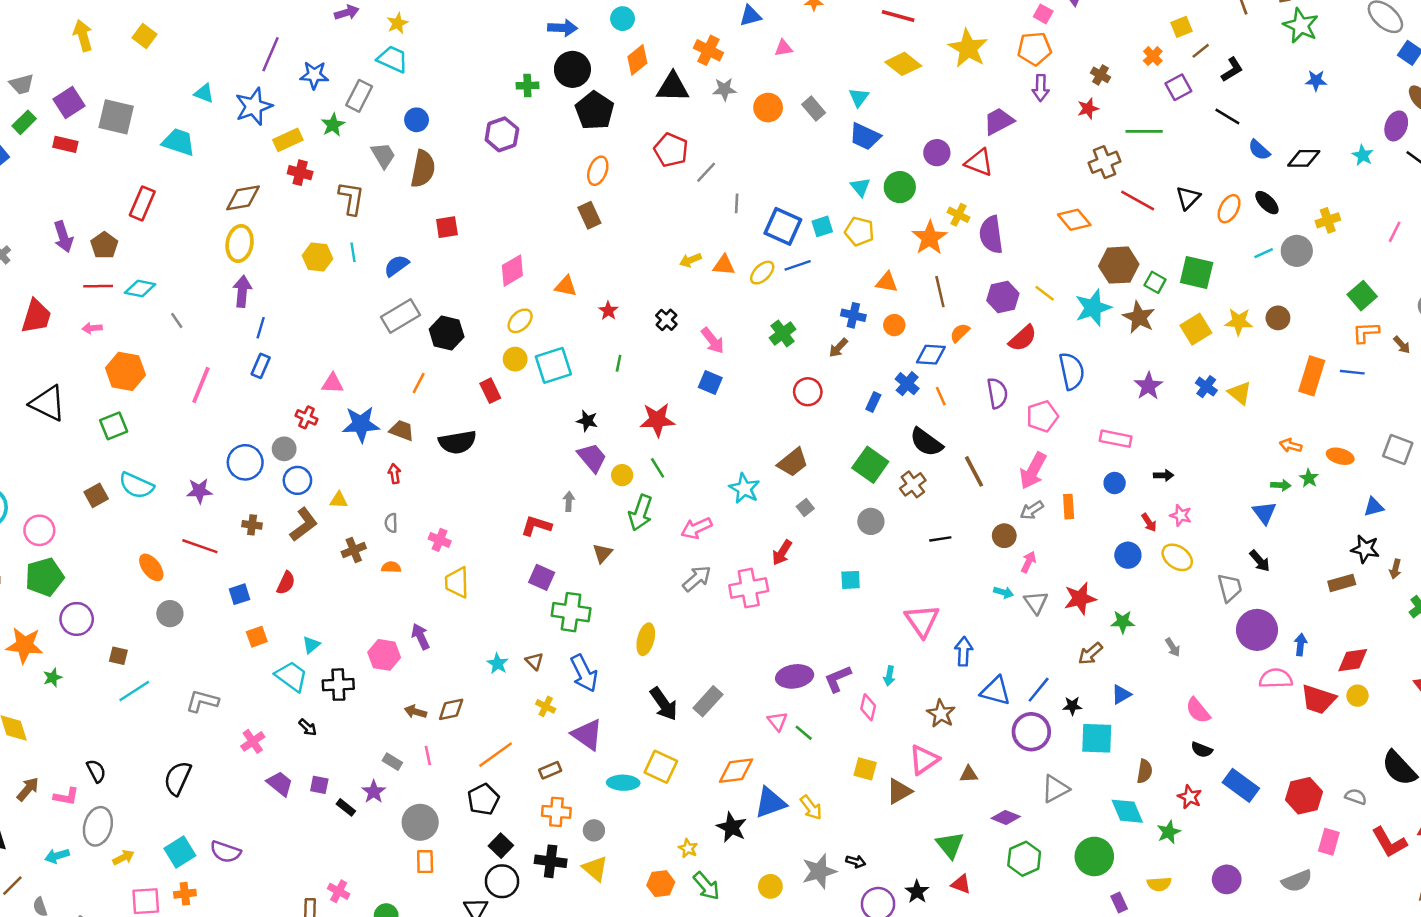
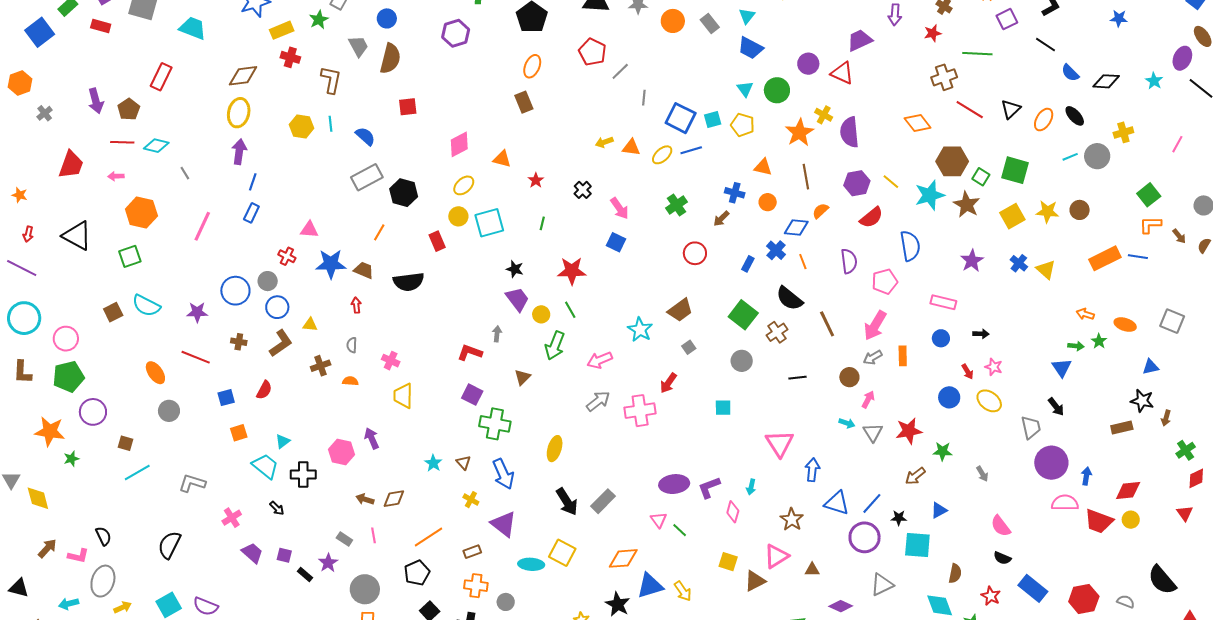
blue semicircle: (397, 266) -> (365, 136), turned 75
orange rectangle: (1312, 376) -> (1105, 258), turned 44

